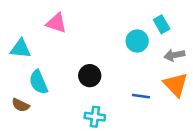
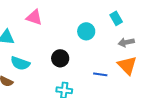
cyan circle: (137, 41) -> (86, 31), moved
cyan semicircle: (38, 82) -> (20, 63), turned -48

